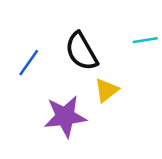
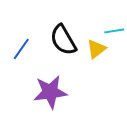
yellow triangle: (106, 90) -> (96, 49), moved

